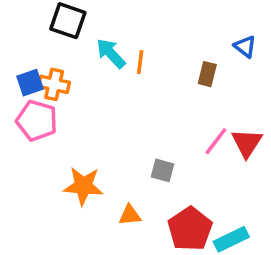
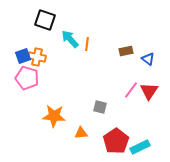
blue triangle: (245, 47) -> (148, 59), moved
brown rectangle: (207, 74) -> (126, 51), turned 64

